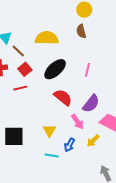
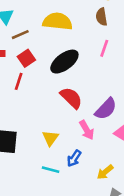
brown line: (18, 51) -> (20, 35), turned -72
pink line: (87, 70) -> (104, 48), moved
red line: (20, 88) -> (19, 81), turned -64
yellow arrow: (93, 141) -> (105, 172), moved

